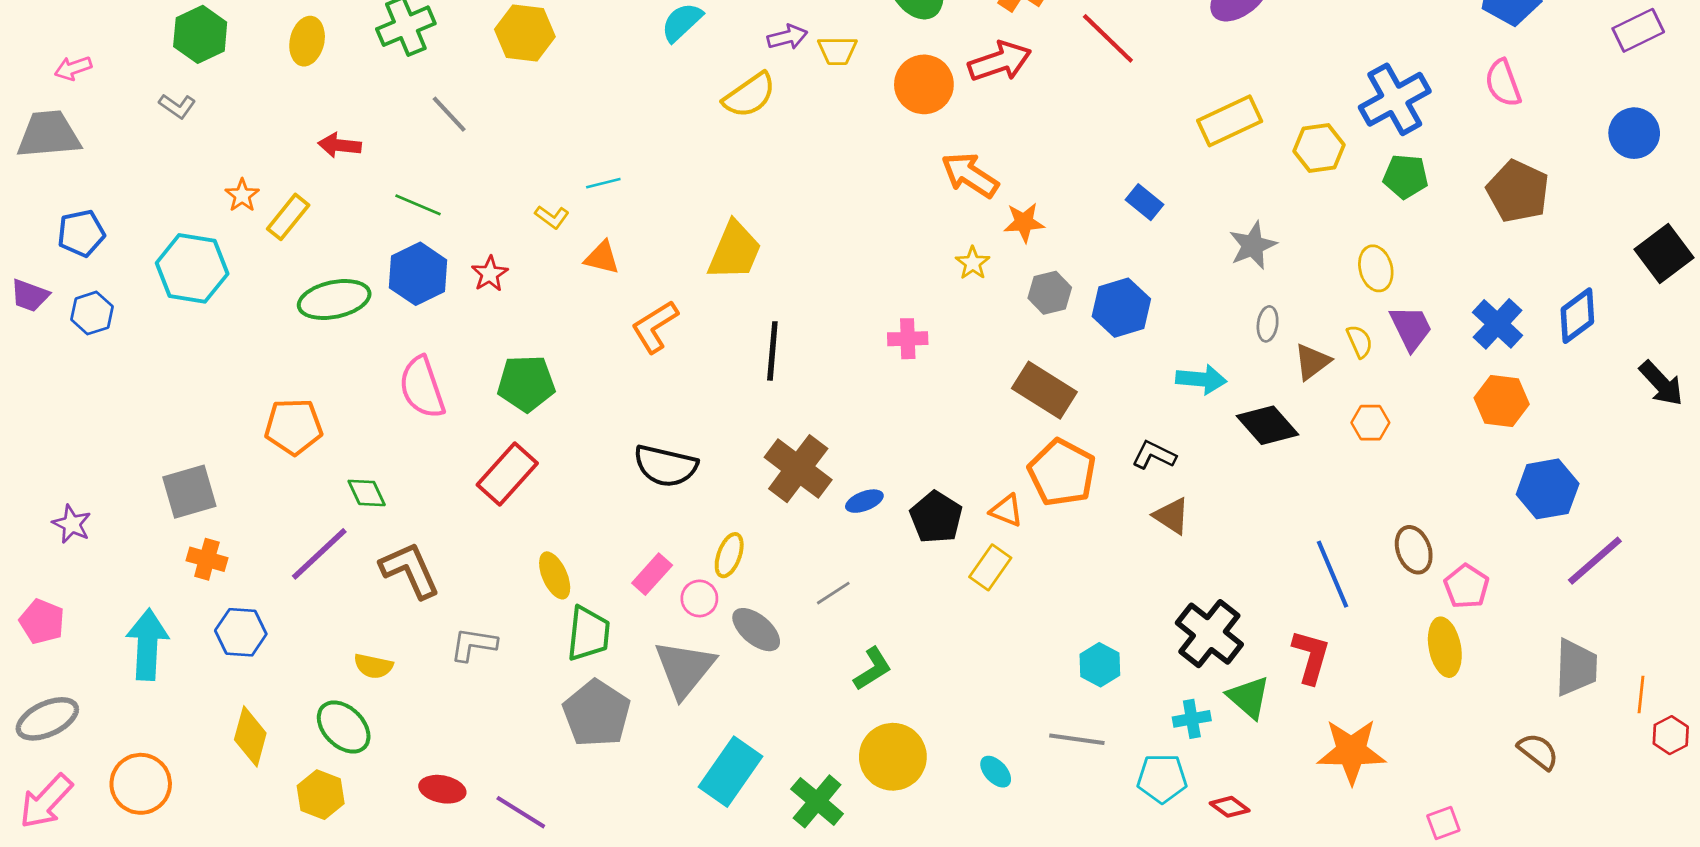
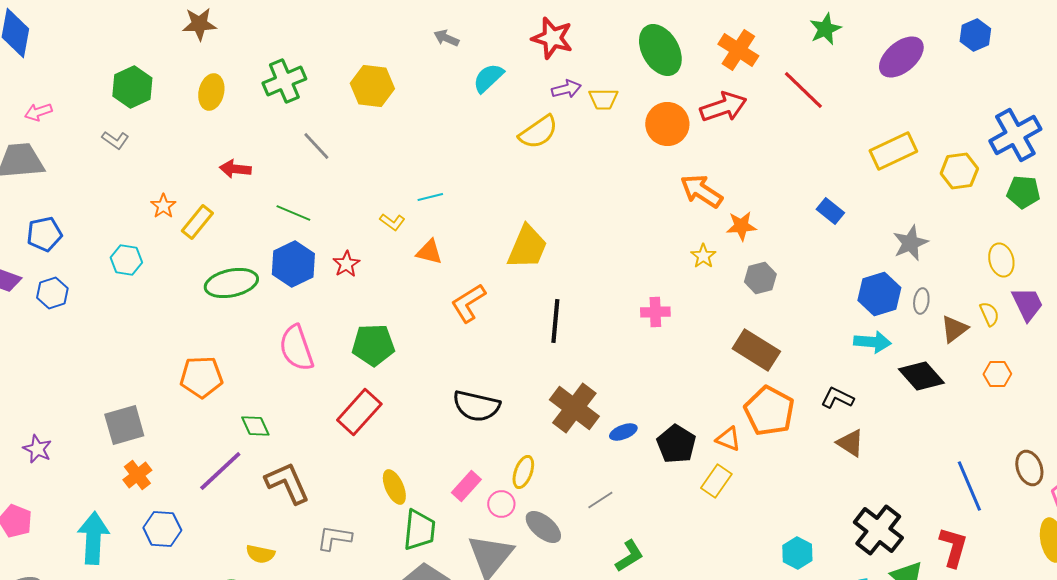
cyan hexagon: (192, 268) -> (126, 260), size x0.6
blue hexagon: (1121, 308) -> (879, 294), moved
orange cross: (207, 559) -> (137, 475), turned 36

